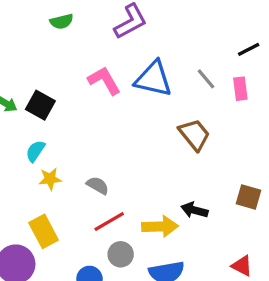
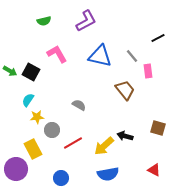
pink L-shape: (104, 80) -> (57, 54), moved
pink rectangle: (240, 89) -> (148, 71), moved
gray semicircle: (98, 185) -> (79, 105), moved
yellow arrow: (160, 226) -> (104, 146), turned 140
gray circle: (121, 254) -> (52, 130), moved

